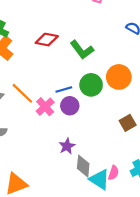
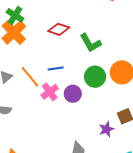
blue line: (64, 90) -> (56, 69), moved
purple star: (67, 146) -> (107, 129), moved

